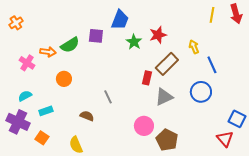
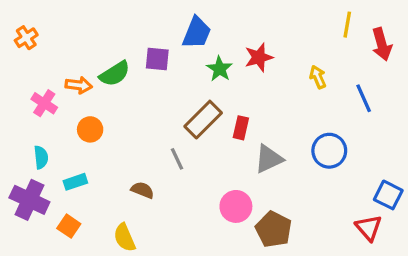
red arrow: (236, 14) -> (382, 44), moved
brown rectangle: (167, 64) -> (203, 120), moved
blue line: (212, 65) -> (364, 98), moved
orange circle: (64, 79) -> (90, 129), moved
cyan semicircle: (25, 96) -> (41, 157), turned 112

